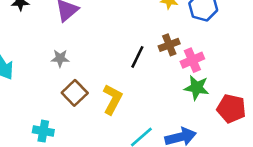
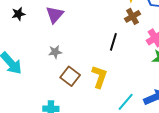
brown cross: (169, 45) -> (132, 16), moved

